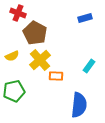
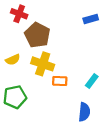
yellow cross: (40, 60) -> (43, 64), turned -30
cyan rectangle: (89, 66) -> (92, 81), moved
blue semicircle: (79, 105) -> (84, 112), size x0.7

